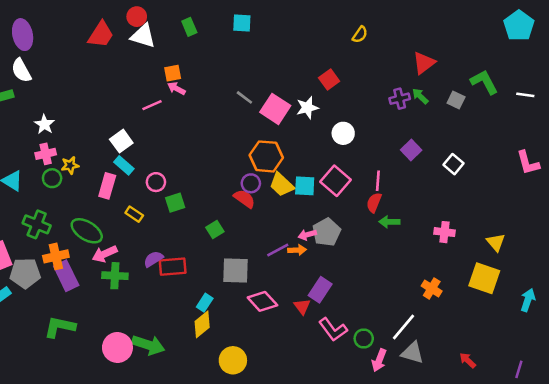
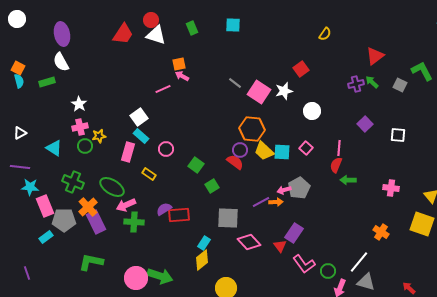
white square: (453, 164) -> (398, 135), turned -35
pink square: (335, 181) -> (306, 148), size x0.6
green square: (175, 203) -> (196, 165), moved, turned -35
orange cross: (56, 256) -> (88, 207), turned -30

